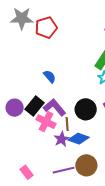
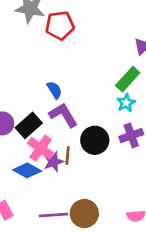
purple L-shape: (55, 107) -> (63, 115), moved
purple star: (62, 139) -> (53, 162), moved
blue diamond: (79, 139) -> (27, 170), moved

